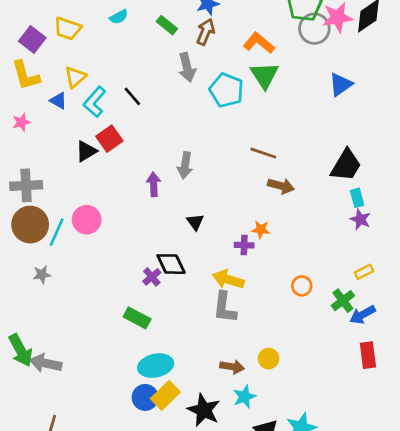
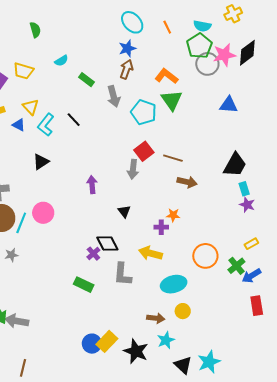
green rectangle: (167, 25) -> (86, 80), moved
yellow triangle: (75, 77) -> (31, 107), turned -30
blue triangle: (341, 85) -> (229, 105), turned 42
red square: (109, 139) -> (144, 151), moved
gray arrow: (185, 165) -> (133, 169), moved
orange circle: (302, 286) -> (205, 256), size x1.6
gray L-shape: (225, 307) -> (123, 274), moved
cyan ellipse: (156, 366) -> (174, 284), moved

